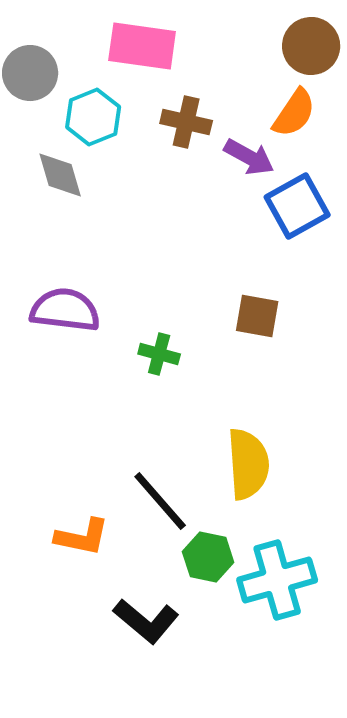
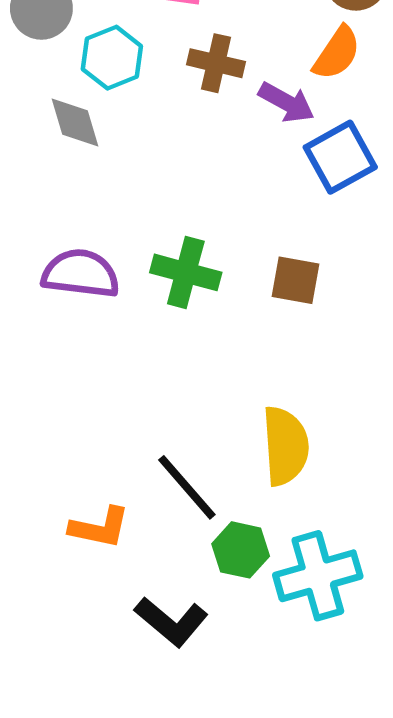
green cross: (159, 354) -> (186, 272), moved, size x1.5

